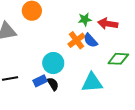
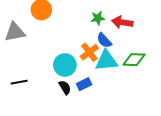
orange cross: (77, 40) -> (89, 52), moved
blue rectangle: (40, 81) -> (84, 84), moved
cyan triangle: (92, 82) -> (106, 61), moved

